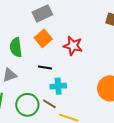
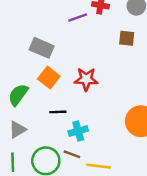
gray rectangle: (42, 13) -> (42, 48), turned 60
green semicircle: (16, 47) -> (18, 95), turned 54

